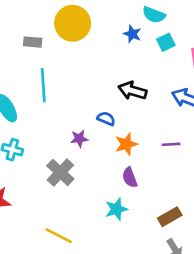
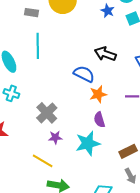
blue semicircle: (106, 119) -> (84, 74), size x1.5
purple star: (79, 139) -> (55, 137), moved
cyan star: (116, 209) -> (88, 143), size x1.4

